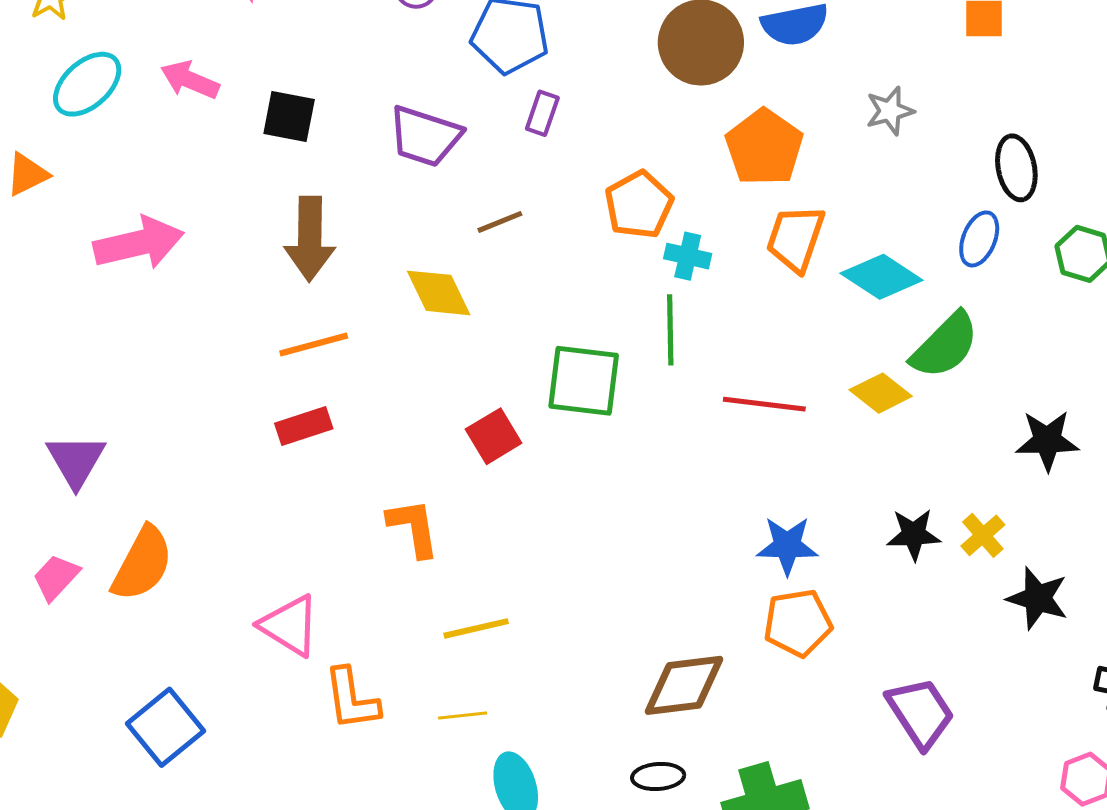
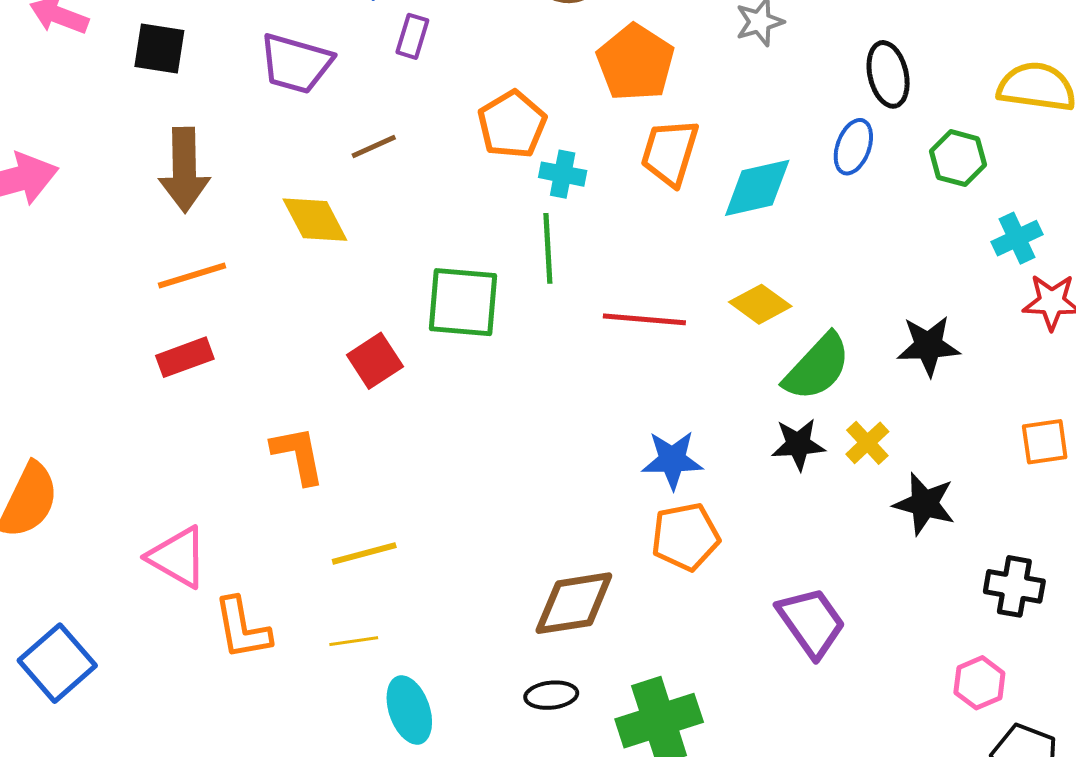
cyan diamond: (882, 277) -> (757, 188), turned -44
green semicircle: (945, 345) -> (817, 367), moved

